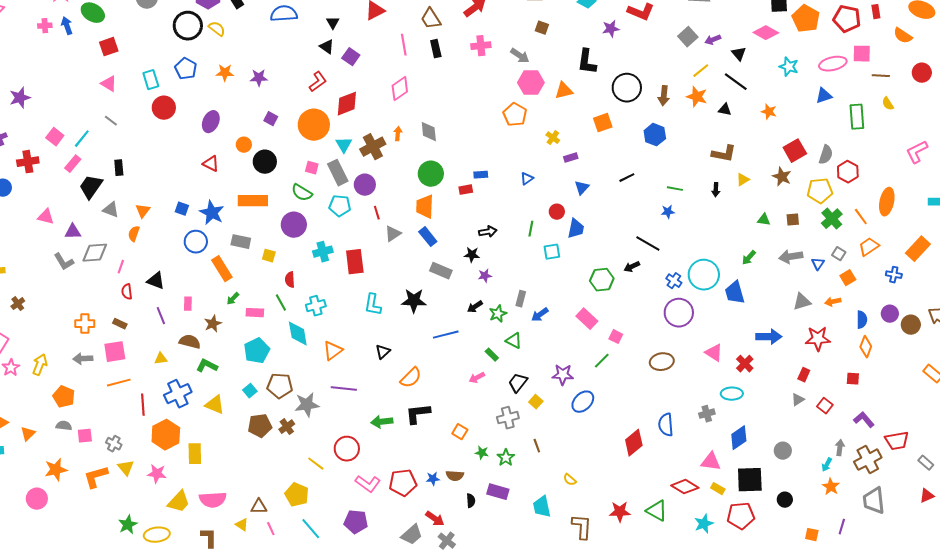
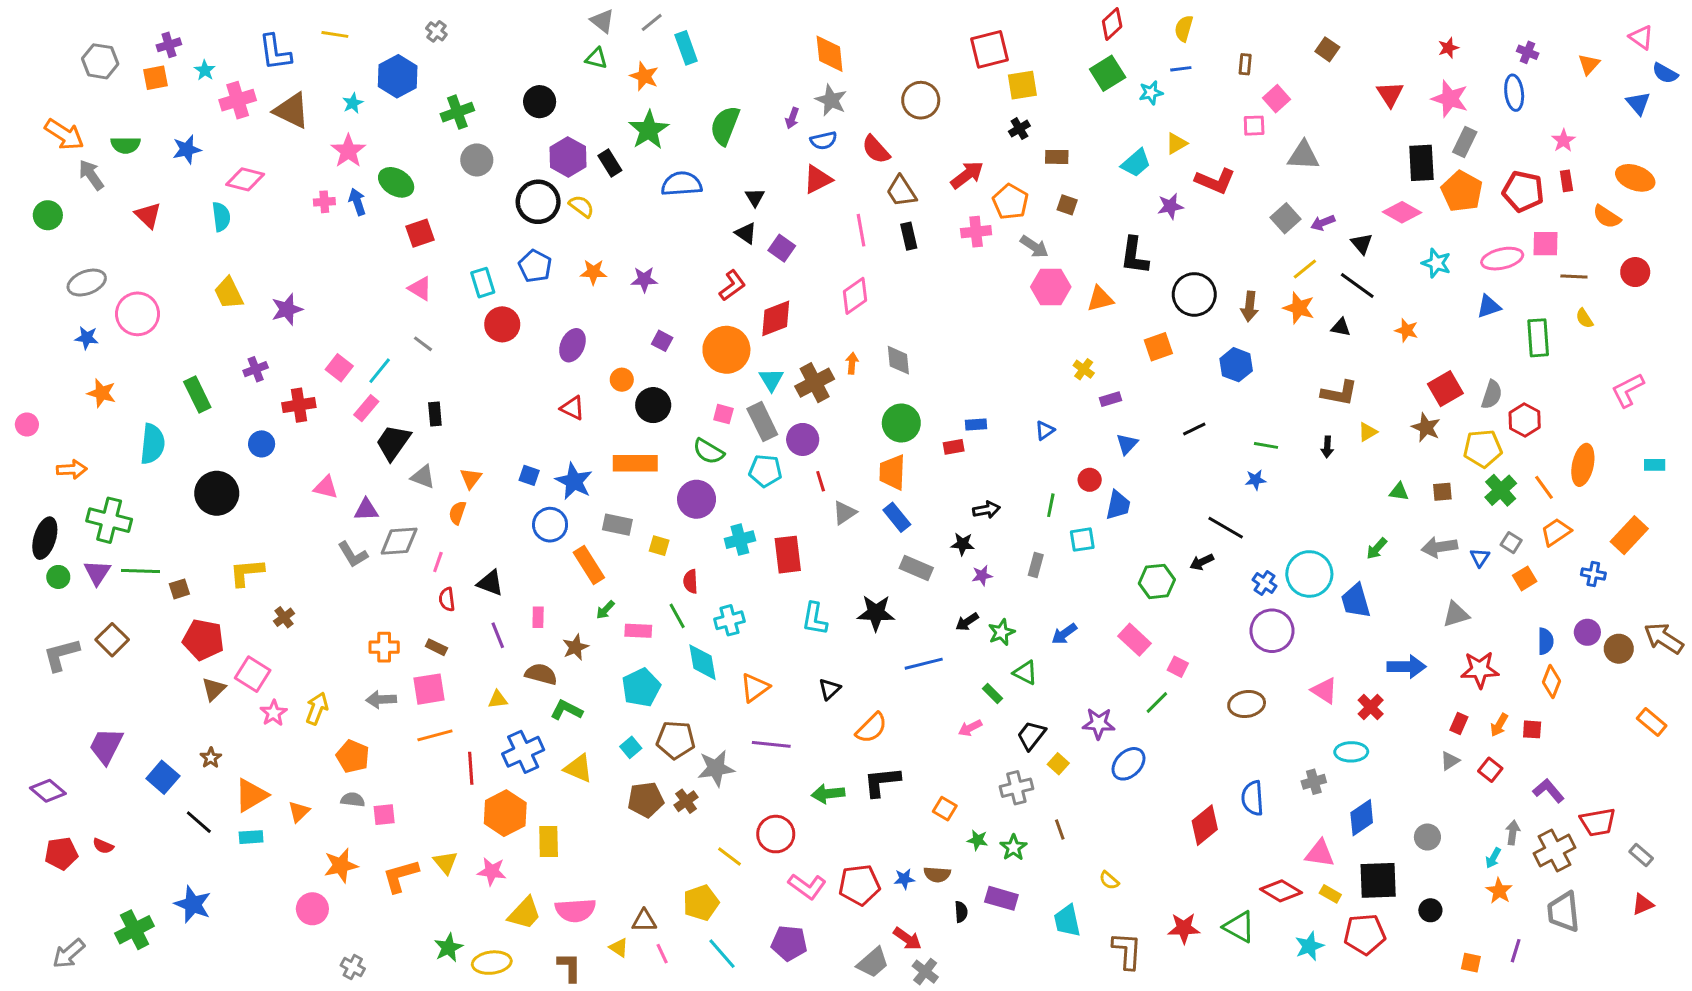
orange pentagon: (515, 115) -> (1010, 202), moved
gray rectangle: (521, 299) -> (1036, 565), moved
orange arrow: (833, 302) -> (1499, 725), moved, turned -49
gray cross: (114, 444) -> (353, 967), moved
yellow pentagon: (297, 495) -> (701, 903), turned 30

